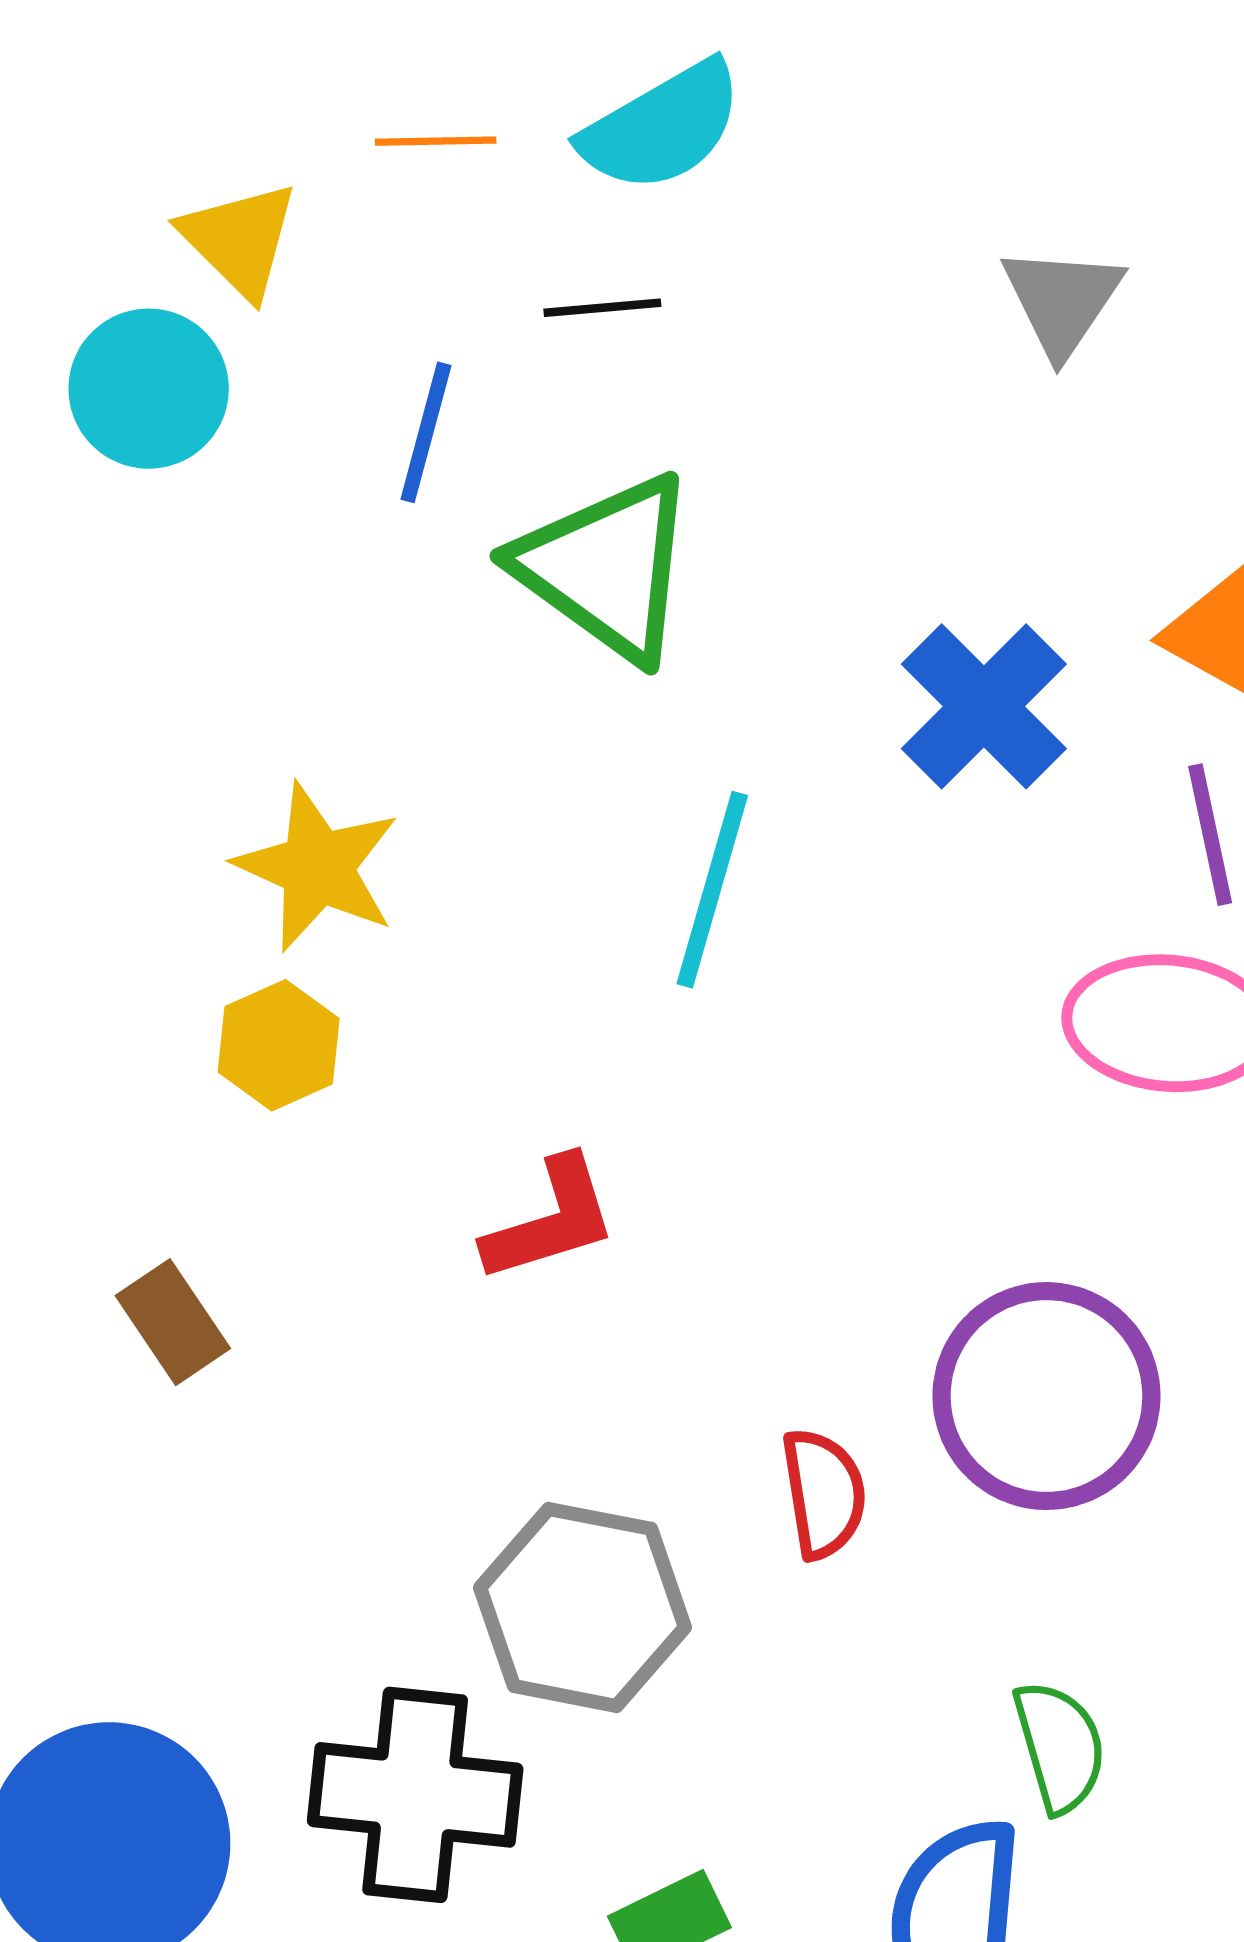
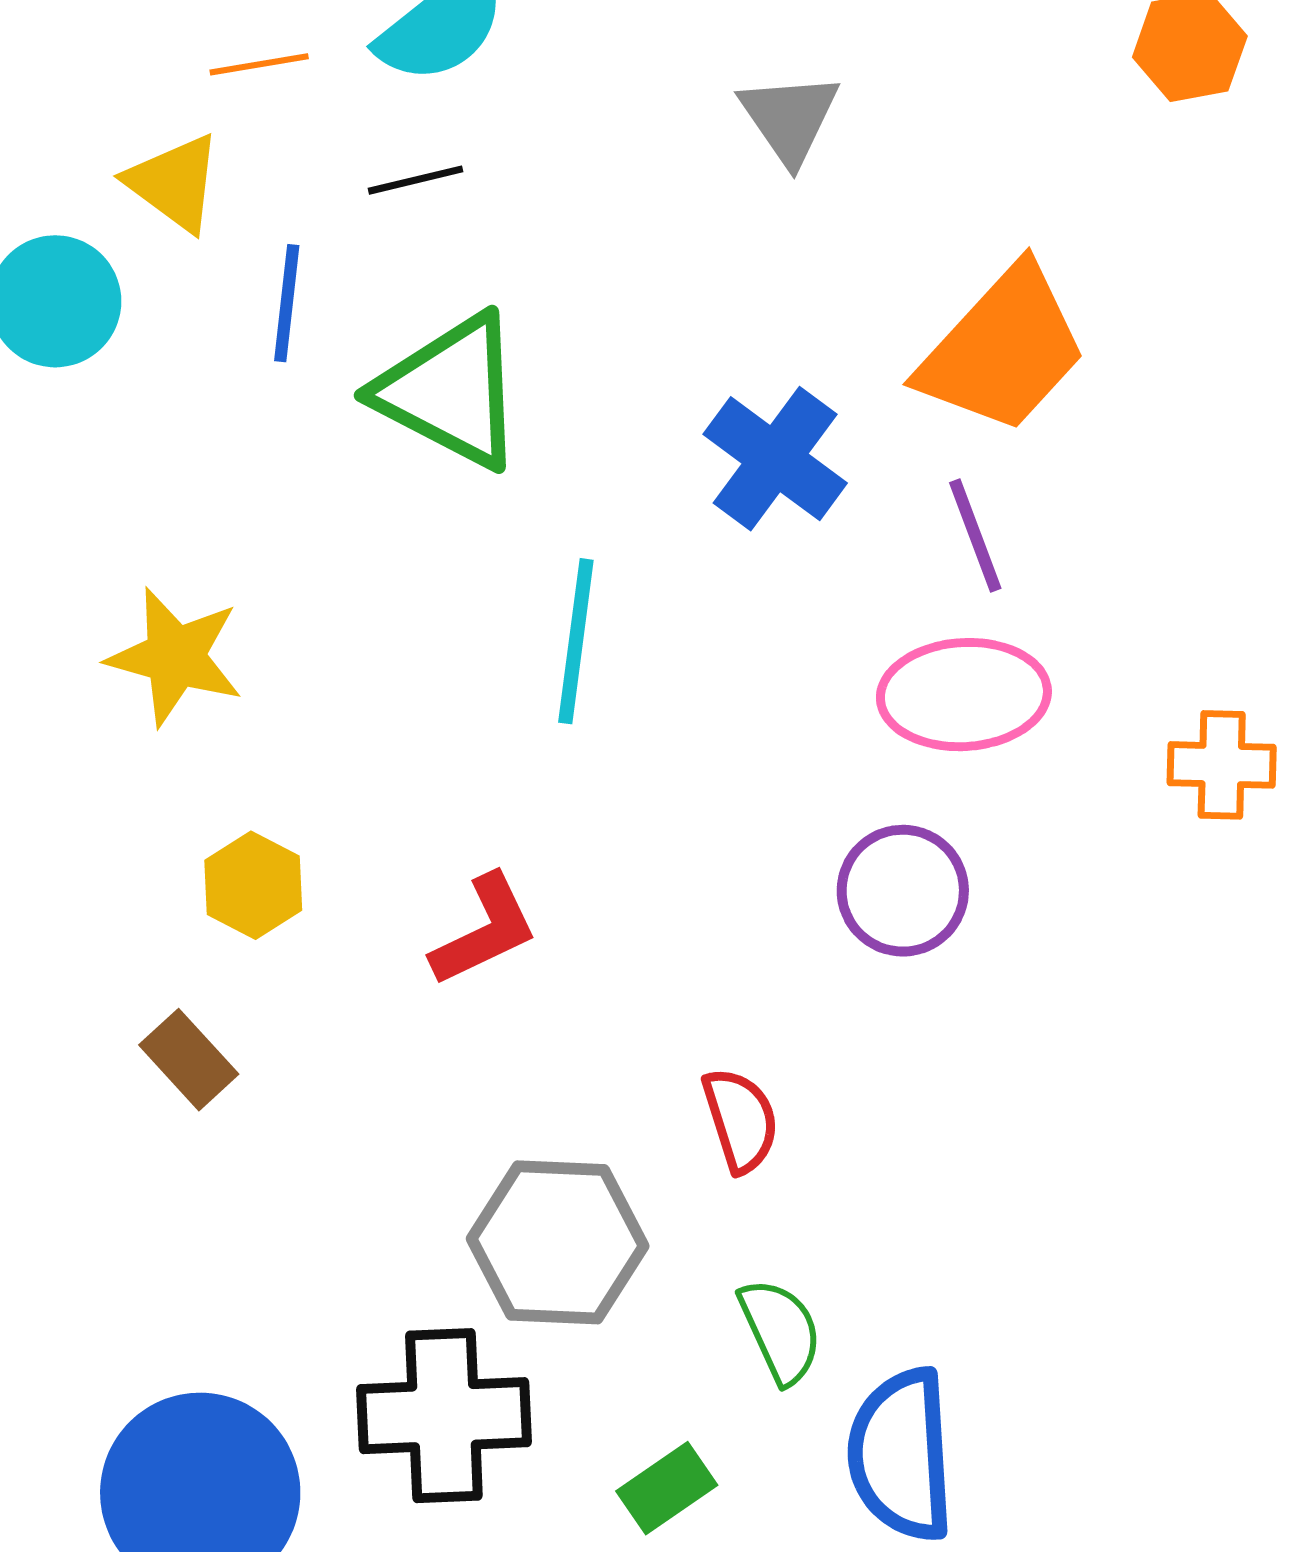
yellow triangle: (240, 240) -> (174, 183), moved
yellow star: (317, 867) -> (175, 657), moved
yellow hexagon: (279, 1045) -> (253, 885), moved
purple circle: (1046, 1396) -> (903, 891), moved, size x0.7
green semicircle: (1060, 1747) -> (780, 1331), moved

